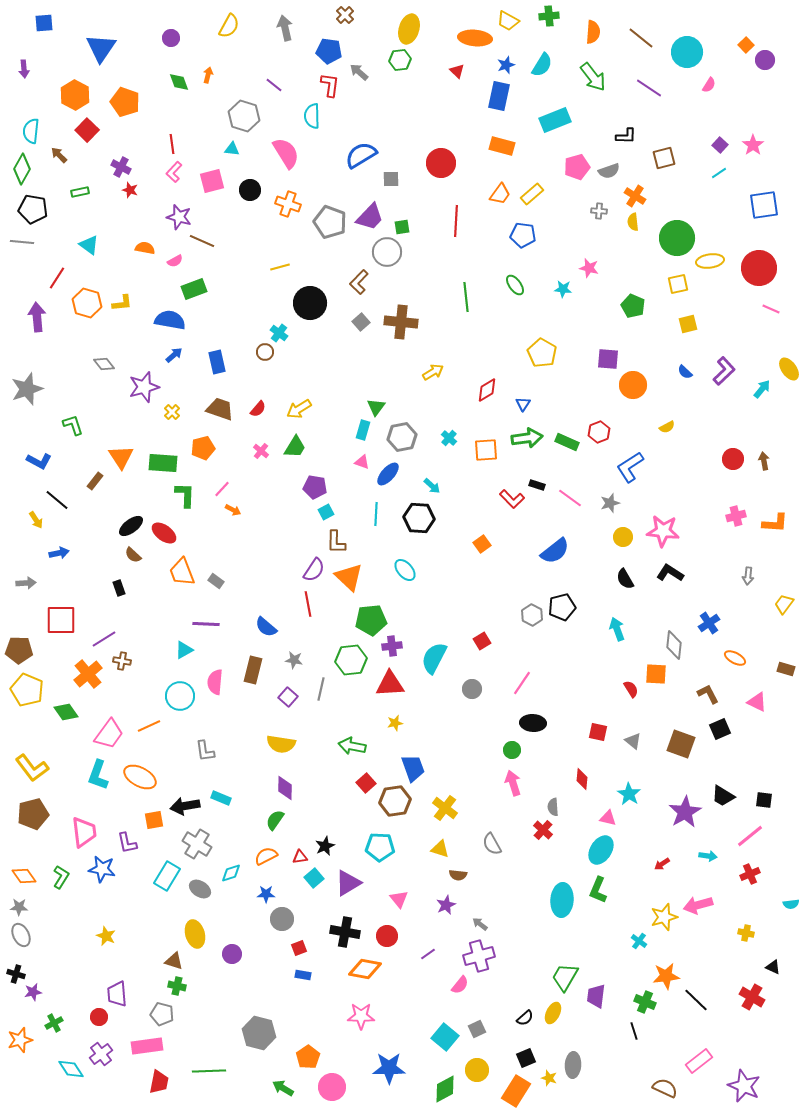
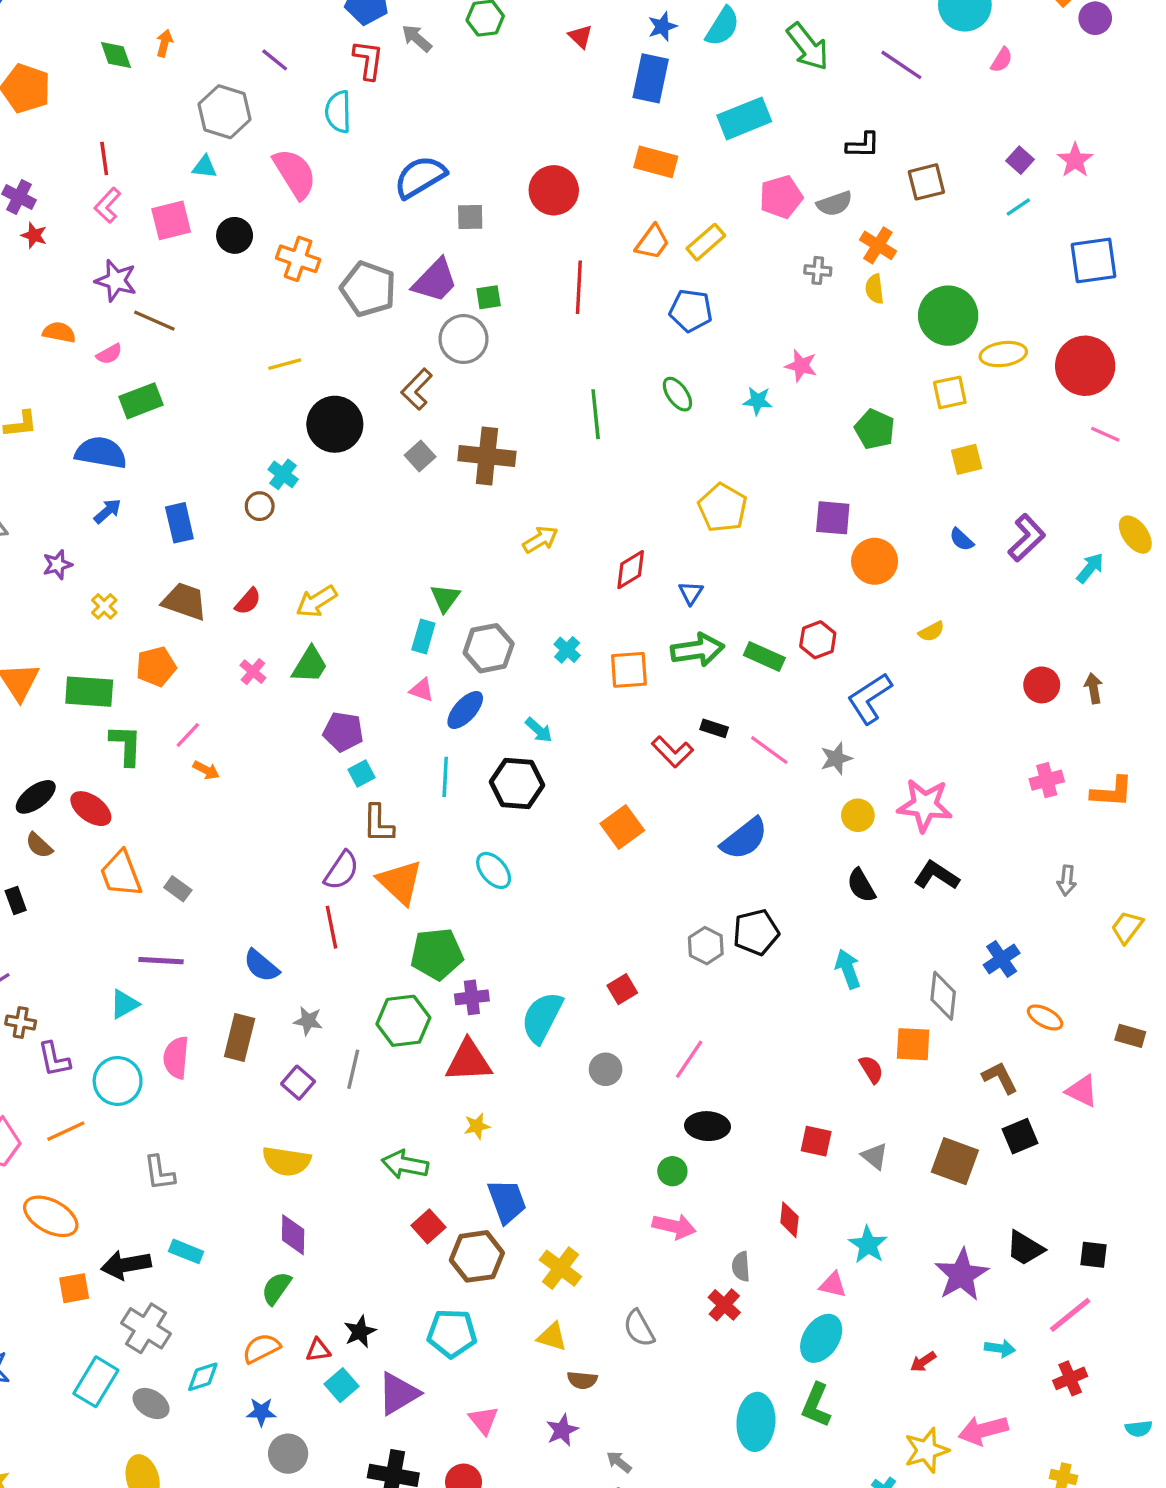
purple star: (144, 387) -> (57, 565), size x0.6
orange square: (482, 544) -> (622, 827), size x1.4
pink arrow: (513, 783) -> (674, 1226), turned 120
purple L-shape: (127, 843) -> (54, 1059), moved

